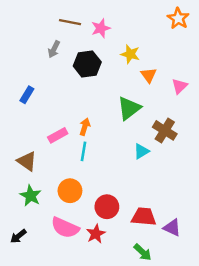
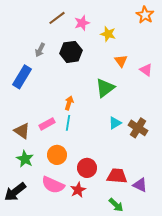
brown line: (70, 22) -> (57, 18), turned -48
gray arrow: (54, 49) -> (40, 50), moved
yellow star: (130, 54) -> (108, 34), moved
pink triangle: (179, 86) -> (146, 70), turned -40
blue rectangle: (27, 95) -> (22, 77), size x1.6
brown cross: (165, 130) -> (138, 128), moved
pink rectangle: (58, 135) -> (47, 124), moved
black arrow: (18, 236) -> (15, 192), size x1.6

